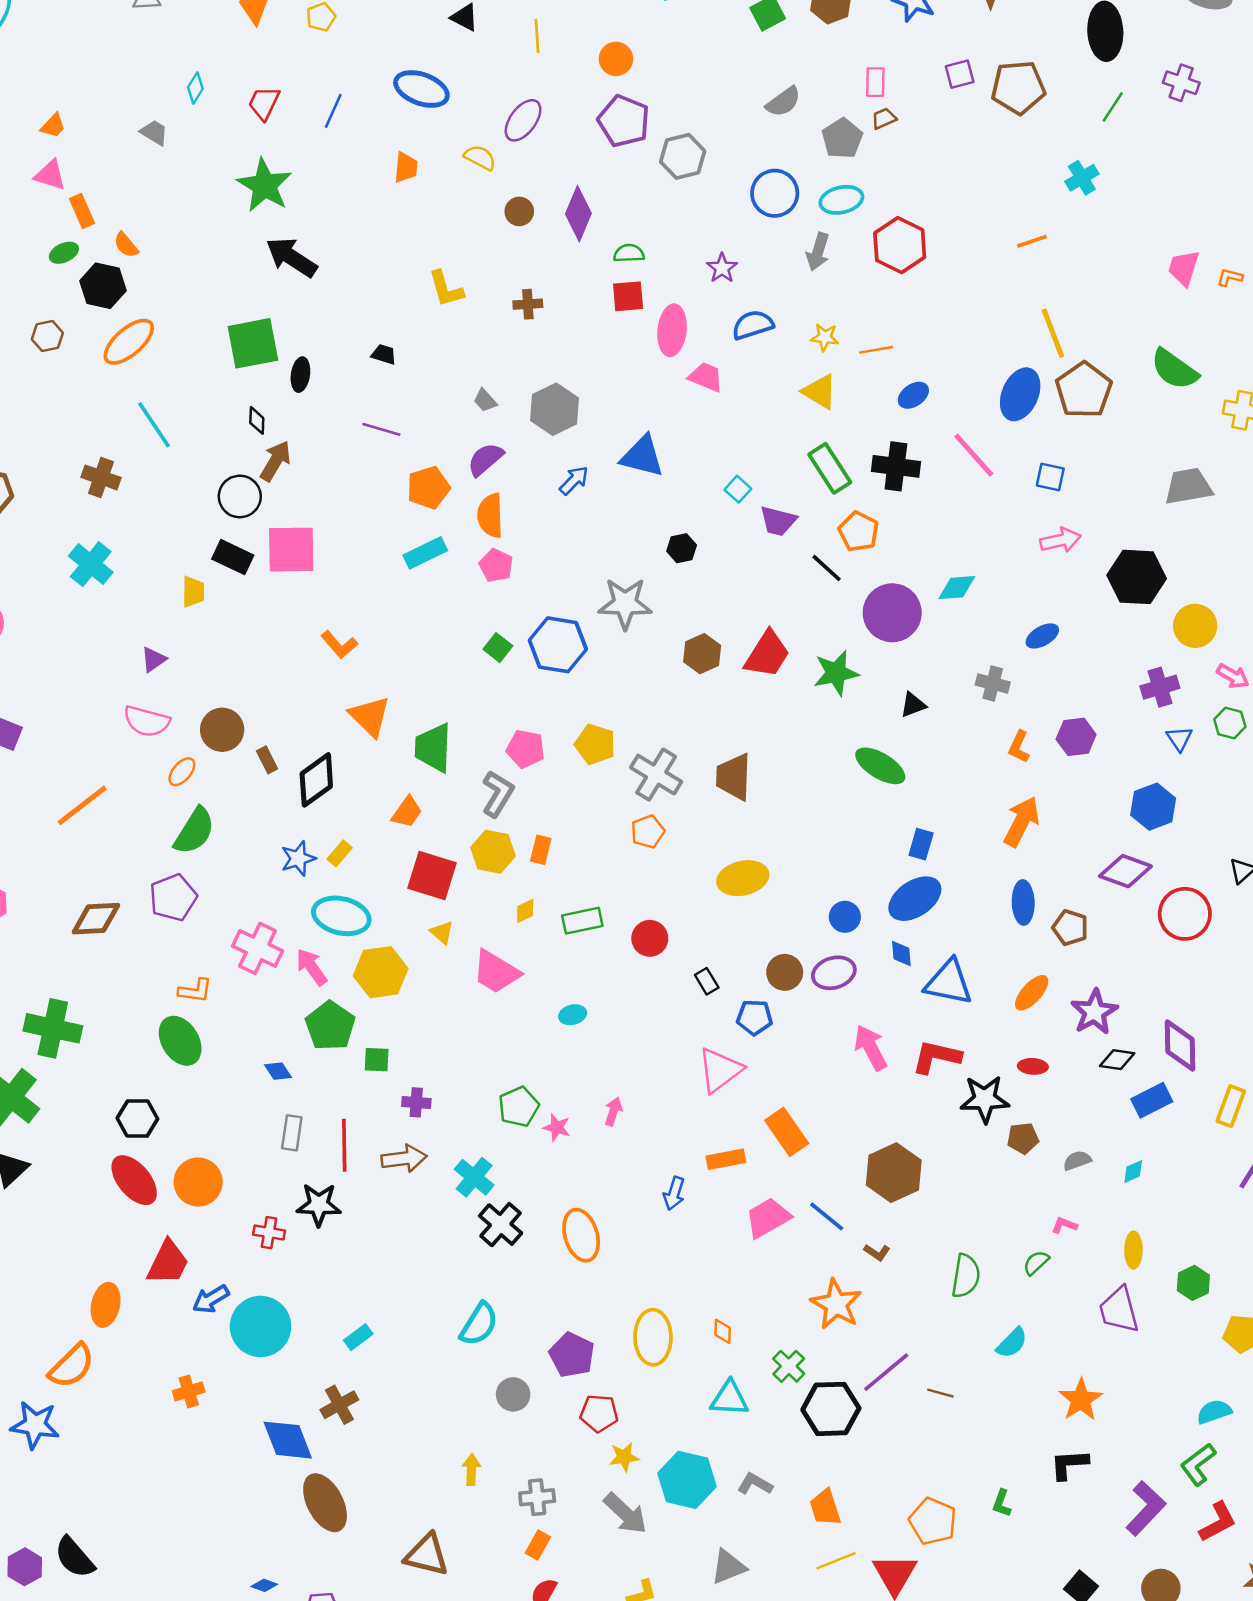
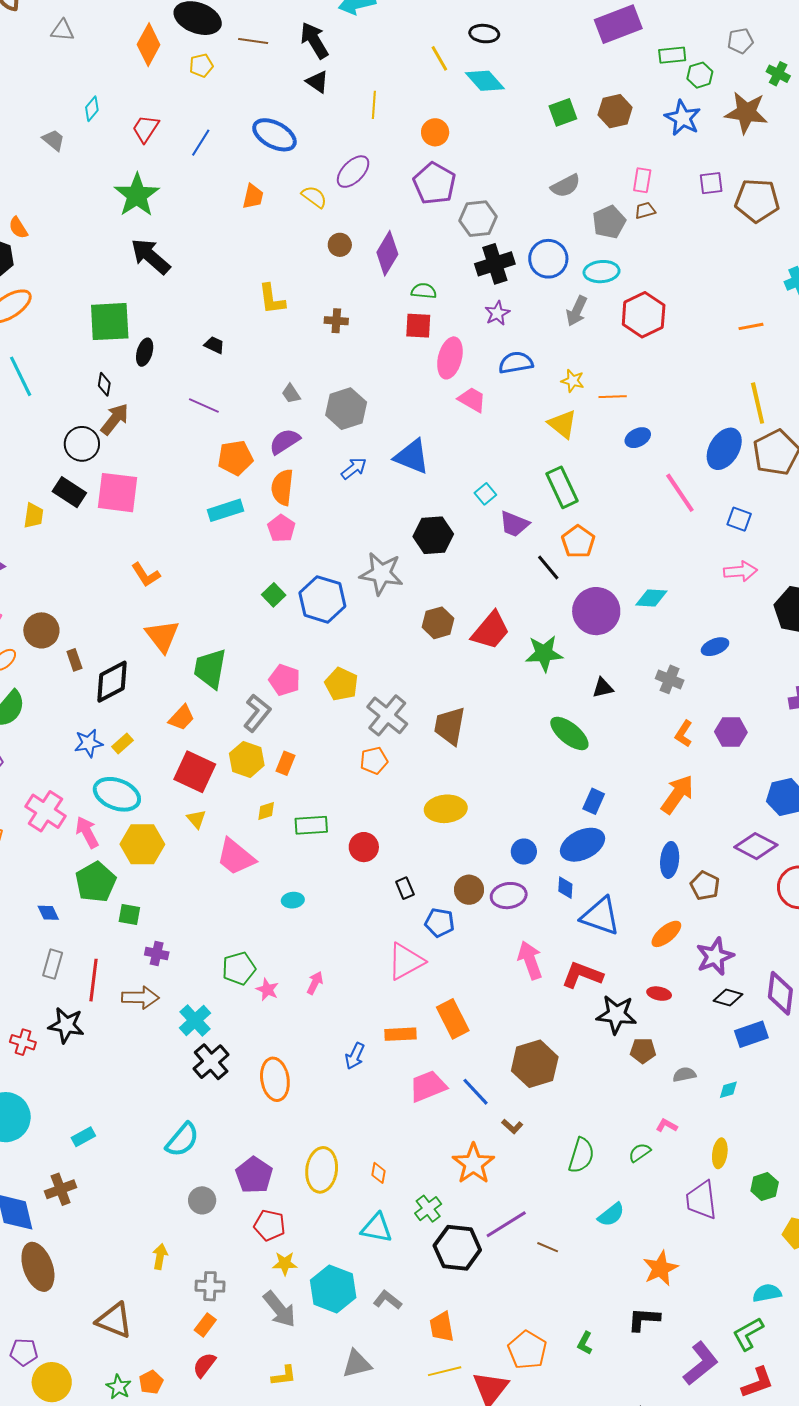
black cross: (896, 466) -> (495, 264), moved, turned -33
black hexagon: (682, 548) -> (433, 535), size x1.6

